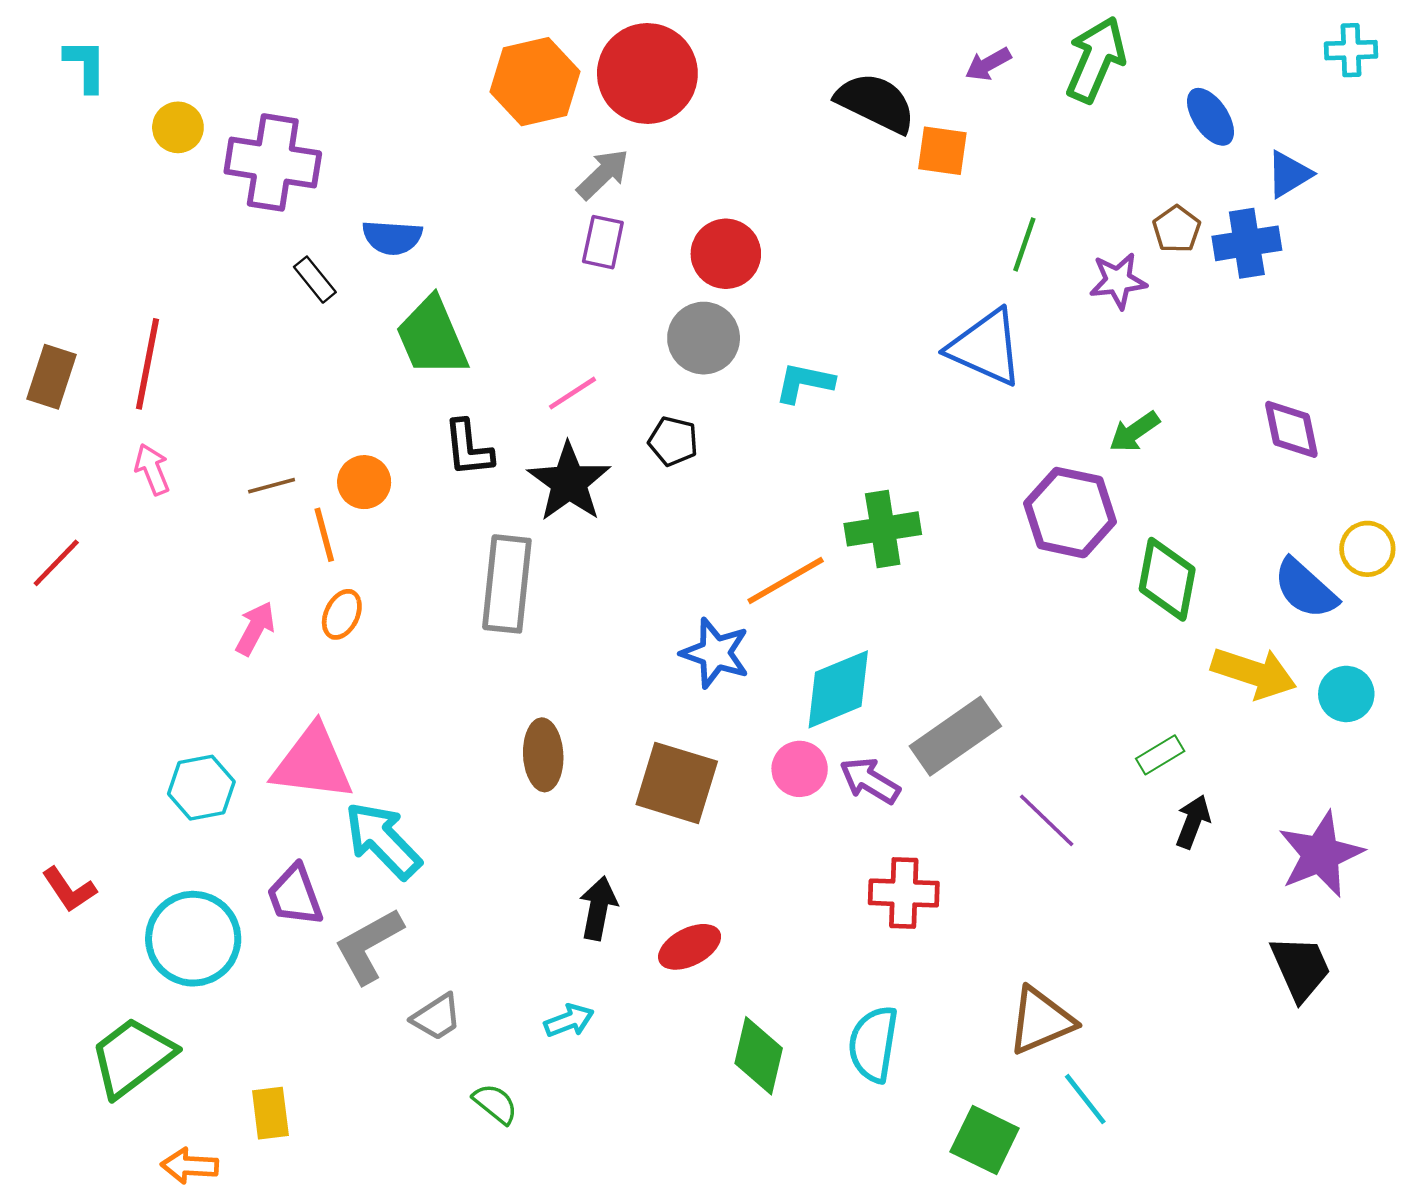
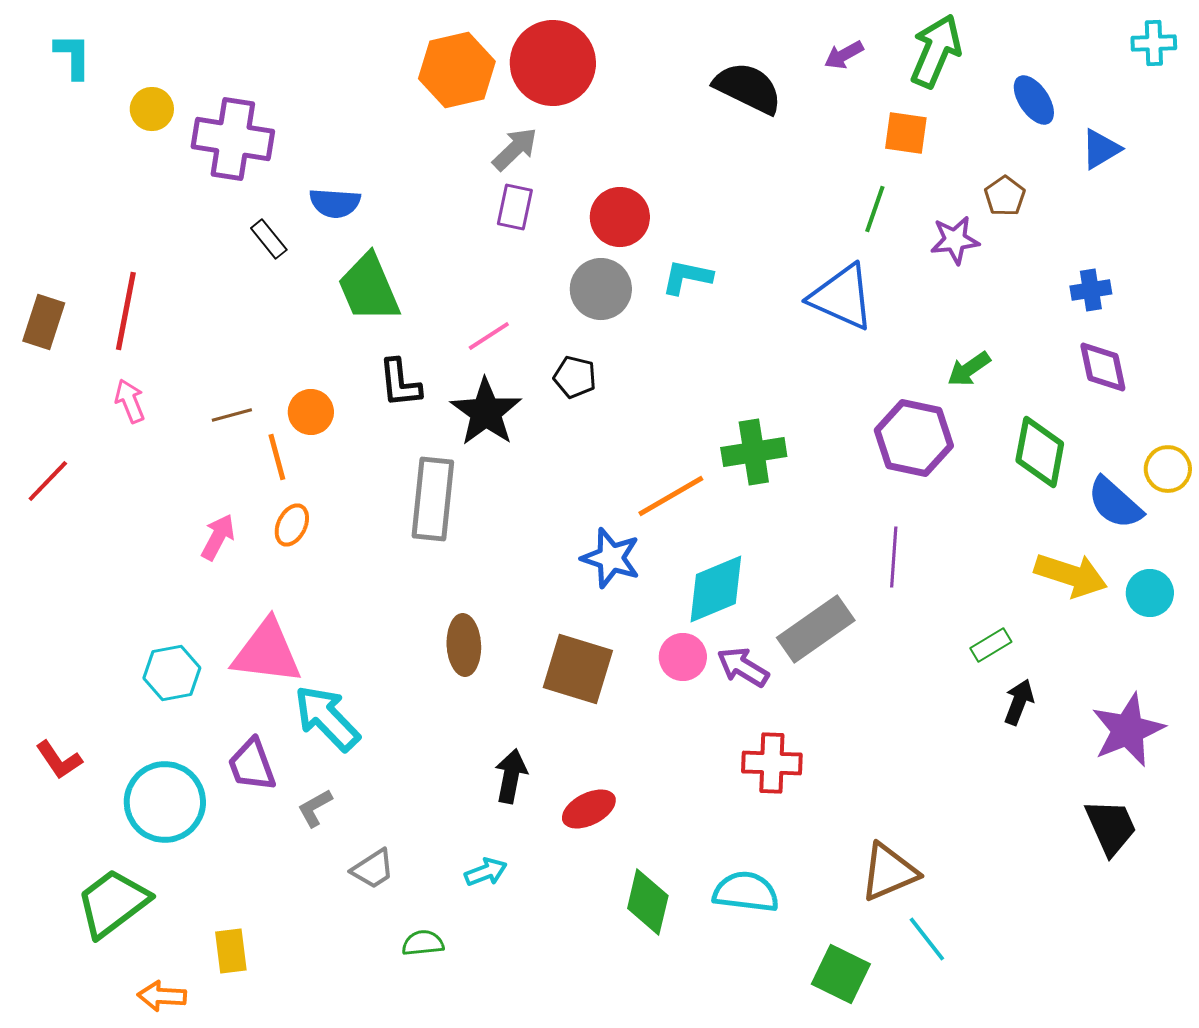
orange square: (942, 151) -> (906, 133), moved
blue cross: (1247, 243) -> (1091, 290), moved, size x0.7
cyan L-shape: (804, 383) -> (687, 277), moved
green diamond: (1167, 579) -> (1040, 452), moved
purple line: (1047, 820) -> (894, 557), moved, turned 50
gray L-shape: (369, 946) -> (315, 808), size x0.6
cyan semicircle: (873, 1044) -> (746, 892), turned 88
green semicircle: (495, 1104) -> (423, 943), turned -45

